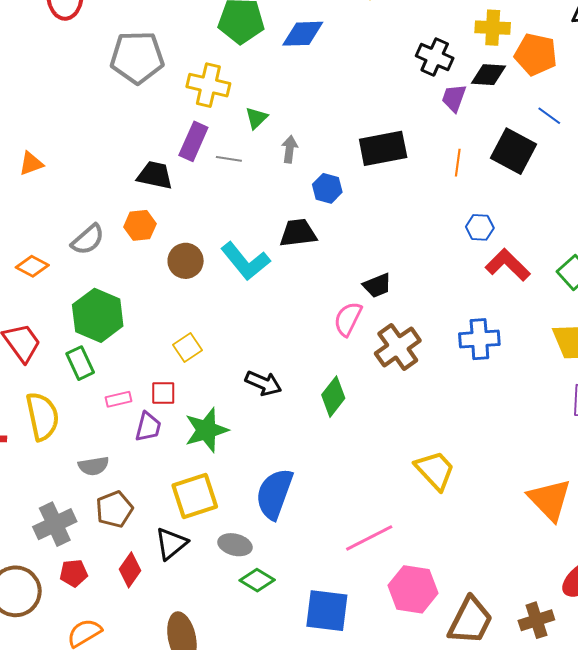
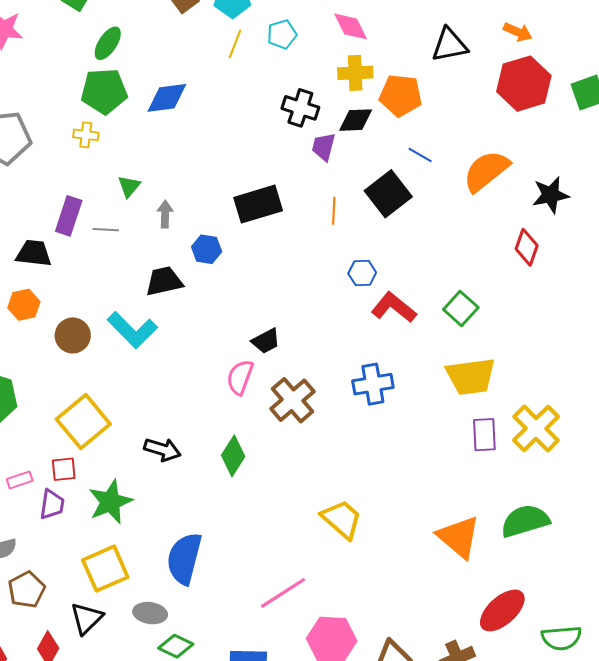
yellow cross: (208, 85) -> (86, 135), moved, size x0.6
black square: (514, 151) -> (388, 194), turned 30
black trapezoid: (298, 233) -> (164, 281), moved
yellow square: (188, 347) -> (83, 422), size x1.8

